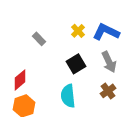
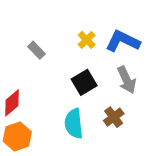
brown cross: (108, 91) -> (114, 117), moved

